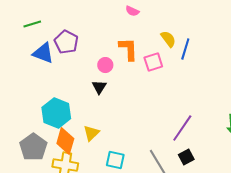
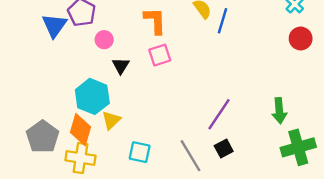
blue triangle: (43, 53) -> (54, 25), turned 45
pink square: (153, 62) -> (160, 55), moved
pink circle: (105, 65) -> (104, 40), moved
cyan hexagon: (56, 113) -> (92, 96), moved

